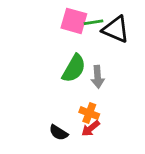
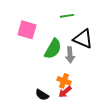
pink square: (74, 21) -> (27, 30), moved
black triangle: (116, 29) -> (83, 39), moved

